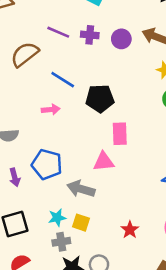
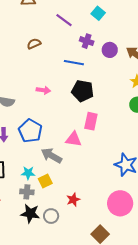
purple line: (58, 32) -> (64, 20), moved
brown semicircle: (25, 54) -> (34, 44), size x0.6
blue line: (63, 80) -> (74, 63), moved, turned -36
yellow square: (81, 223) -> (45, 181), turned 32
red star: (130, 230) -> (73, 200), moved

